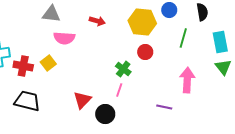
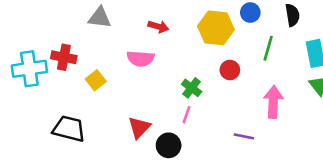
pink semicircle: (64, 38) -> (140, 58), moved
red circle: (145, 52) -> (230, 70), moved
red cross: (23, 66) -> (64, 57), moved

